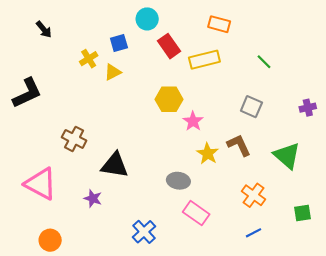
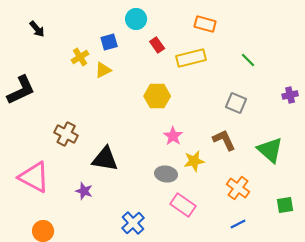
red rectangle: (169, 46) -> (157, 45), size x0.7
purple cross: (308, 108) -> (290, 95), moved
pink star: (193, 121) -> (173, 136), moved
yellow star: (208, 154) -> (194, 161), moved, turned 30

